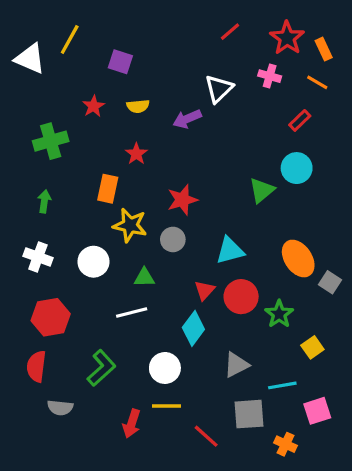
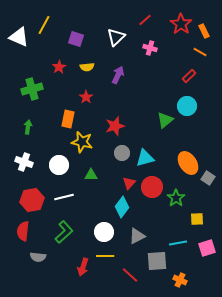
pink cross: (270, 76) -> (150, 48), moved
white triangle: (219, 89) -> (116, 37), moved
purple arrow: (187, 119) -> (118, 75), turned 138
gray circle: (173, 239) -> (122, 153), moved
white line: (132, 312) -> (64, 197), moved
yellow square: (312, 347) -> (197, 219), turned 32
gray triangle: (236, 365) -> (137, 236), moved
pink square: (317, 411) -> (207, 248), moved

